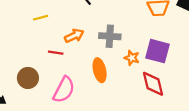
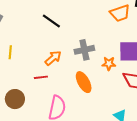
yellow line: (40, 18) -> (10, 52), moved, turned -56
brown circle: (28, 78) -> (15, 99), moved

